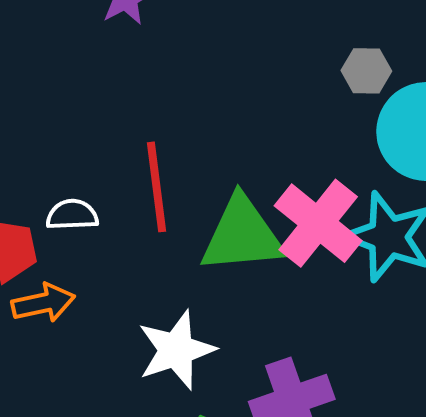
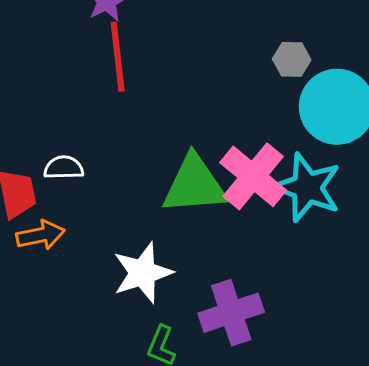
red line: (156, 187) -> (118, 57), moved

